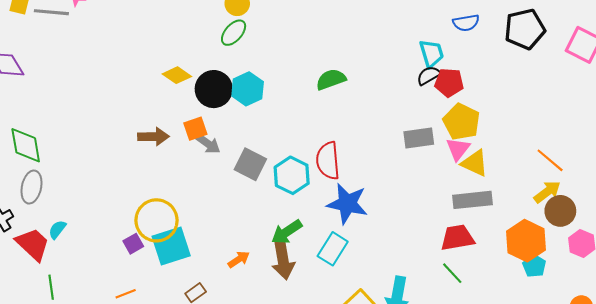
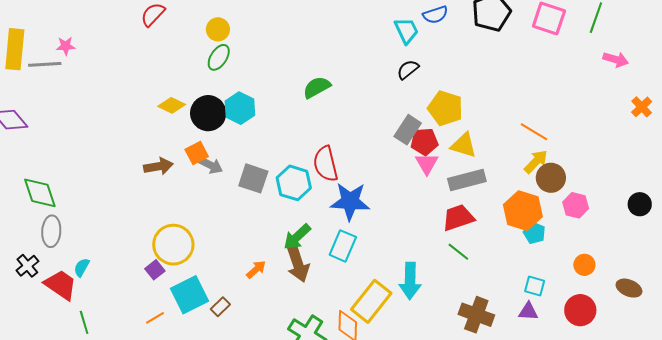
cyan trapezoid: (432, 53) -> (406, 31), moved
red pentagon: (449, 83) -> (424, 142), moved
gray rectangle: (419, 138) -> (408, 130), turned -40
pink triangle: (458, 149) -> (427, 164), moved
cyan square: (171, 246) -> (190, 295), moved

